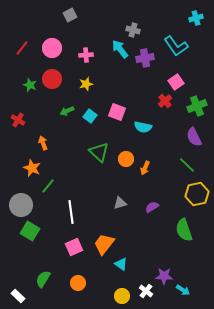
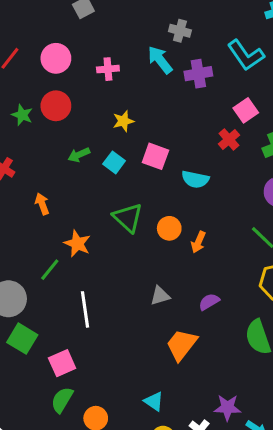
yellow star: (86, 84) -> (123, 121), moved
orange star: (32, 168) -> (77, 244), moved
orange trapezoid: (104, 244) -> (181, 345), moved
pink square: (74, 247) -> (62, 363), moved
cyan triangle: (121, 264) -> (154, 401), moved
green semicircle: (43, 279) -> (62, 400), moved

